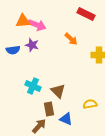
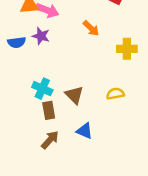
yellow semicircle: (90, 104) -> (115, 94), moved
brown rectangle: (49, 109) -> (49, 110), moved

